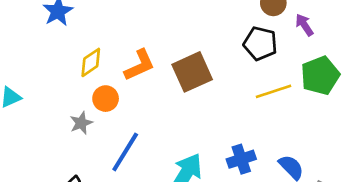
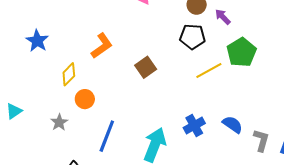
orange L-shape: (140, 65) -> (102, 46), moved
brown square: (192, 72) -> (146, 67), size x0.7
gray star: (81, 123) -> (59, 122), moved

